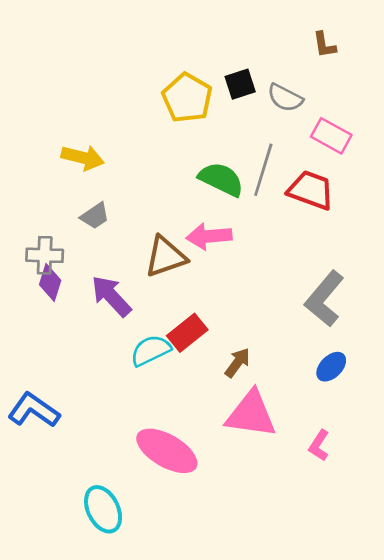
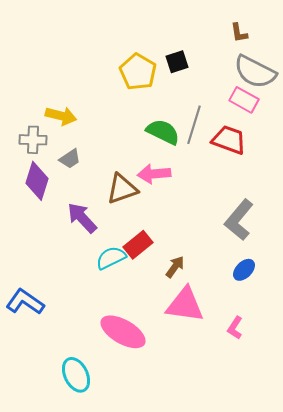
gray semicircle: (285, 98) -> (255, 72), moved, size x1.6
gray cross: (45, 255) -> (33, 140), moved
purple diamond: (50, 282) -> (37, 181), moved, size x1.4

